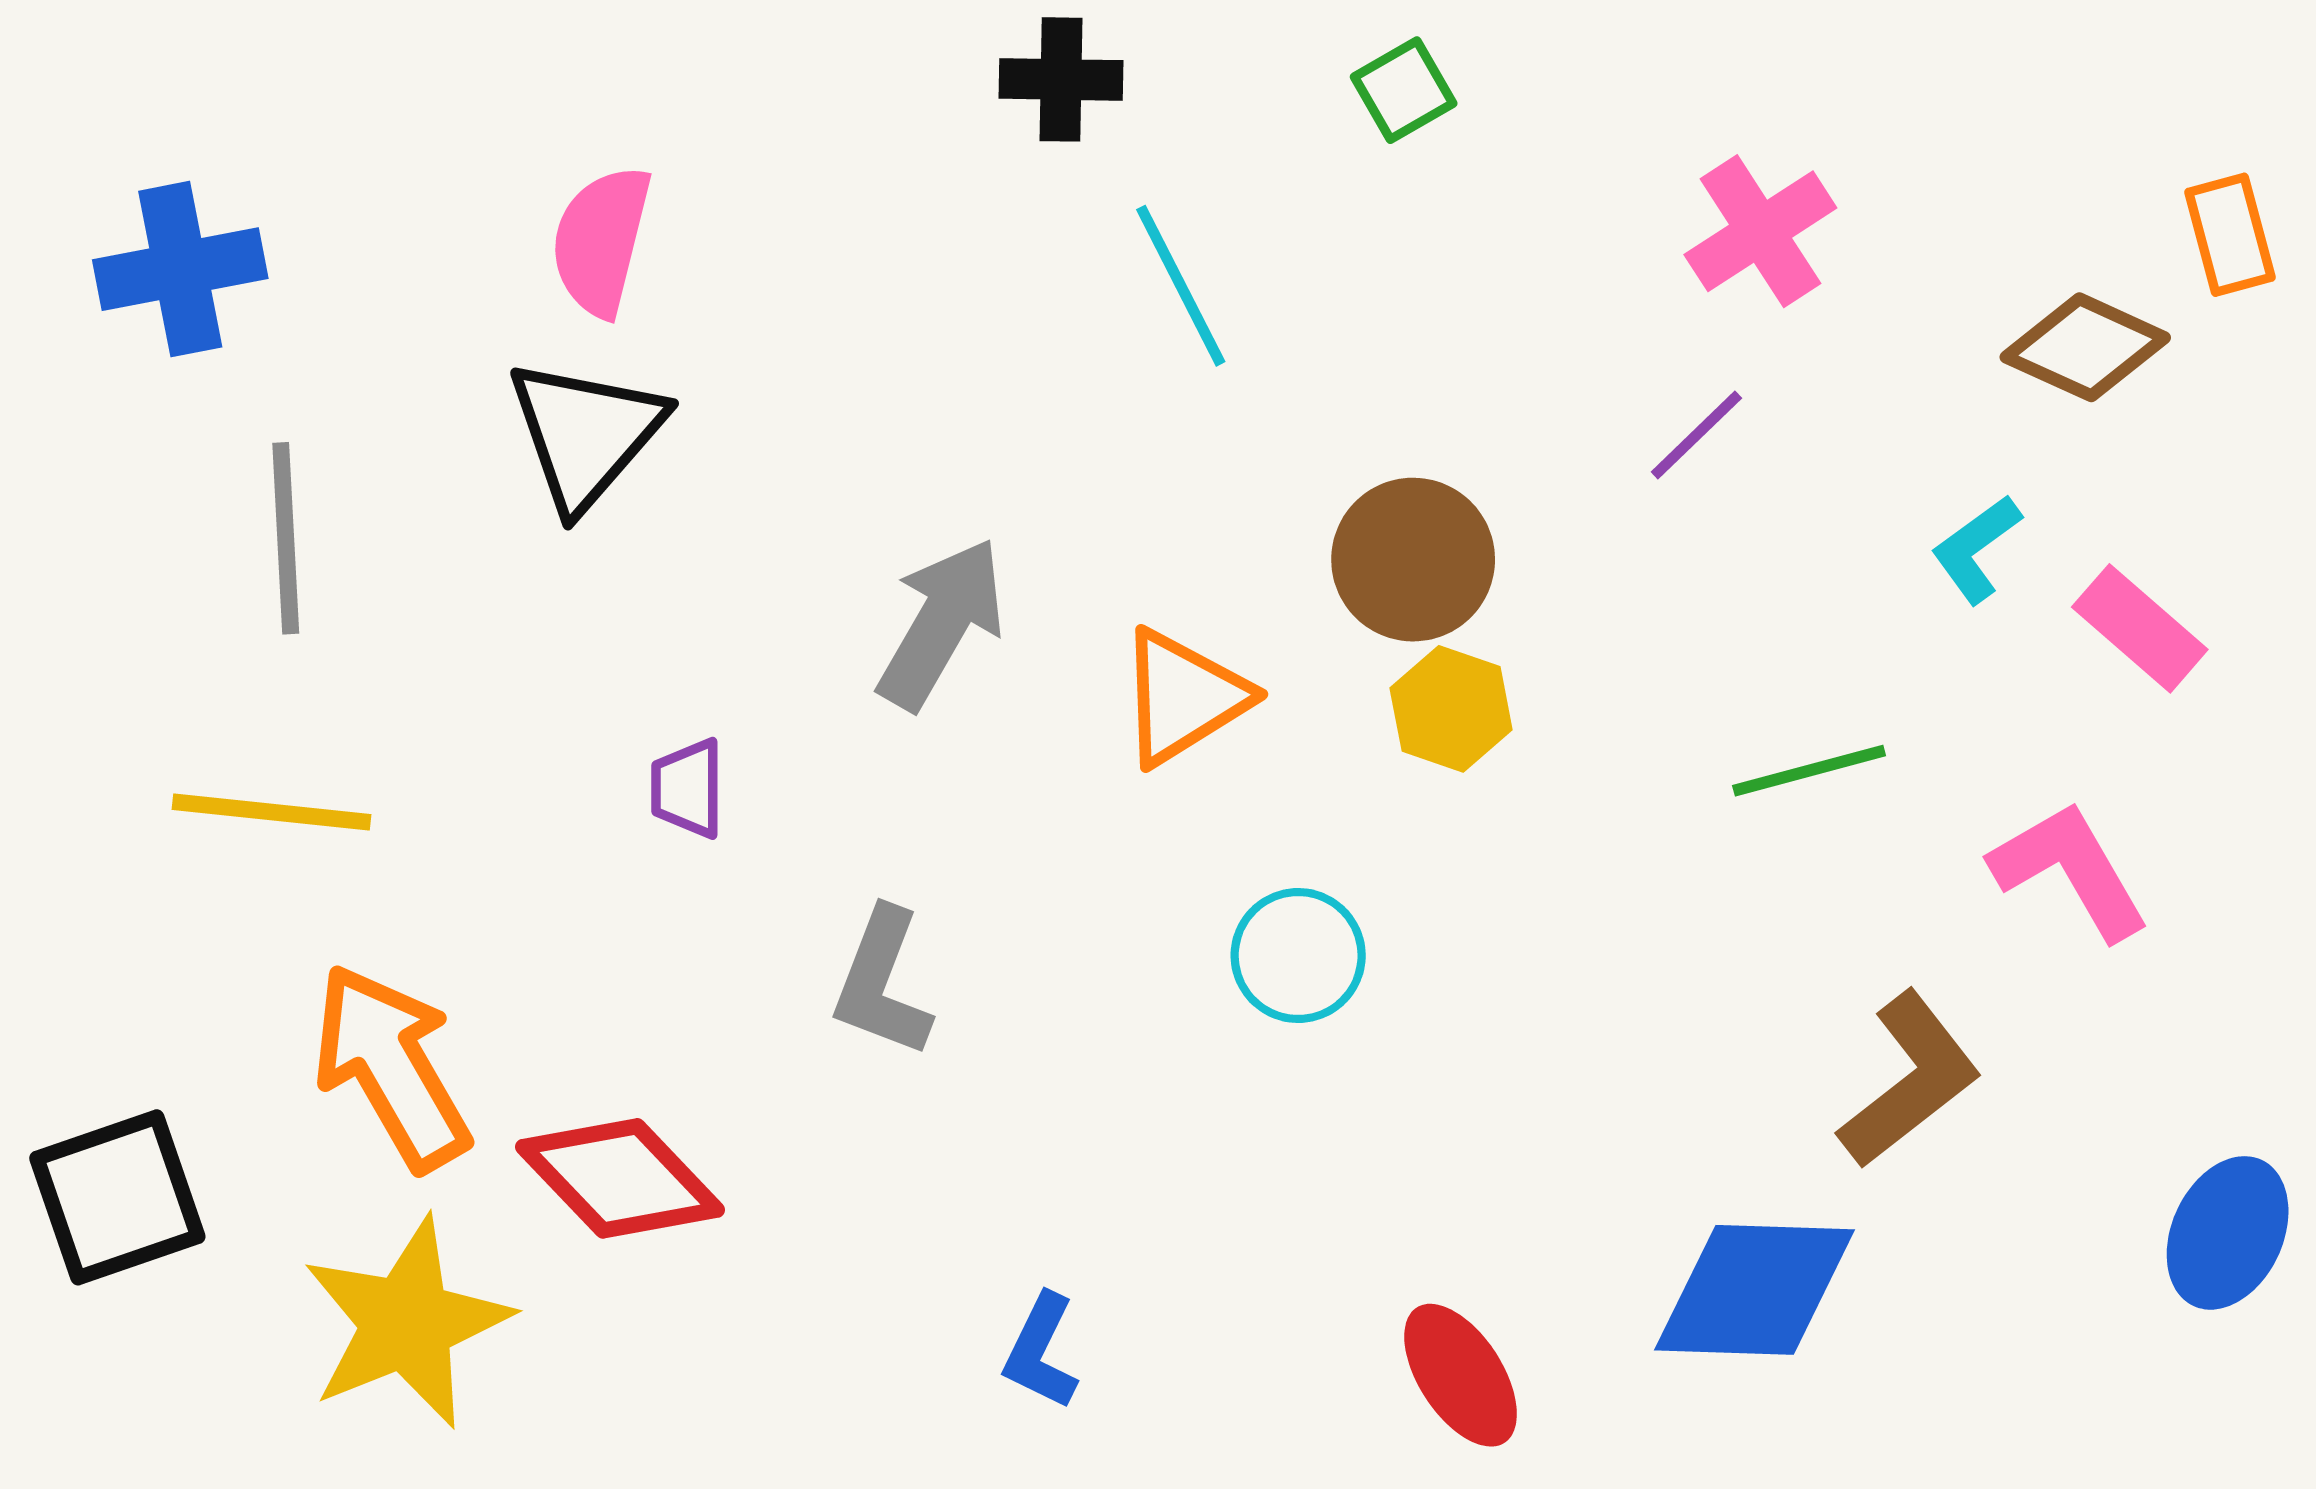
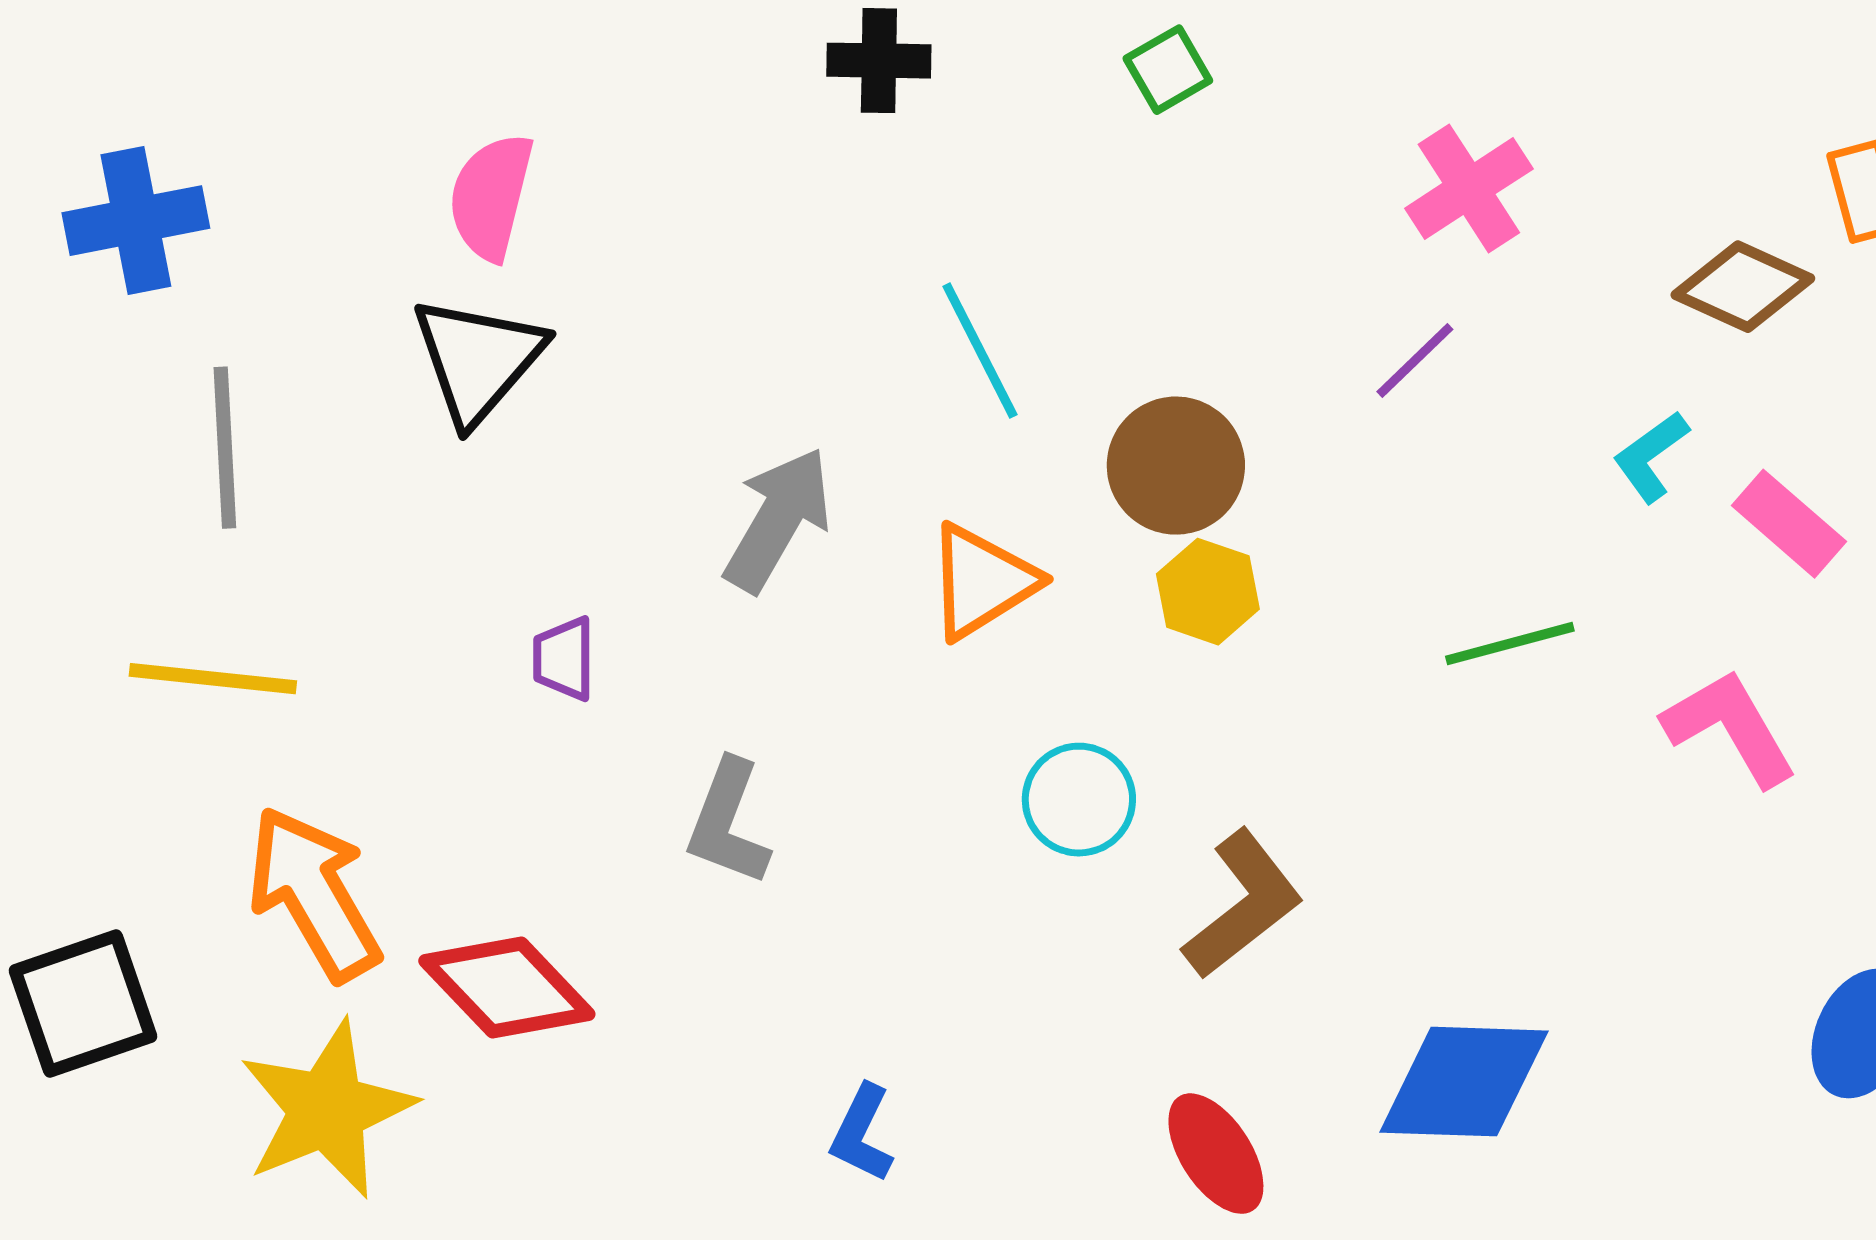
cyan line: (1181, 286) -> (980, 351), moved
brown L-shape: (1910, 1080) -> (1243, 905), moved

